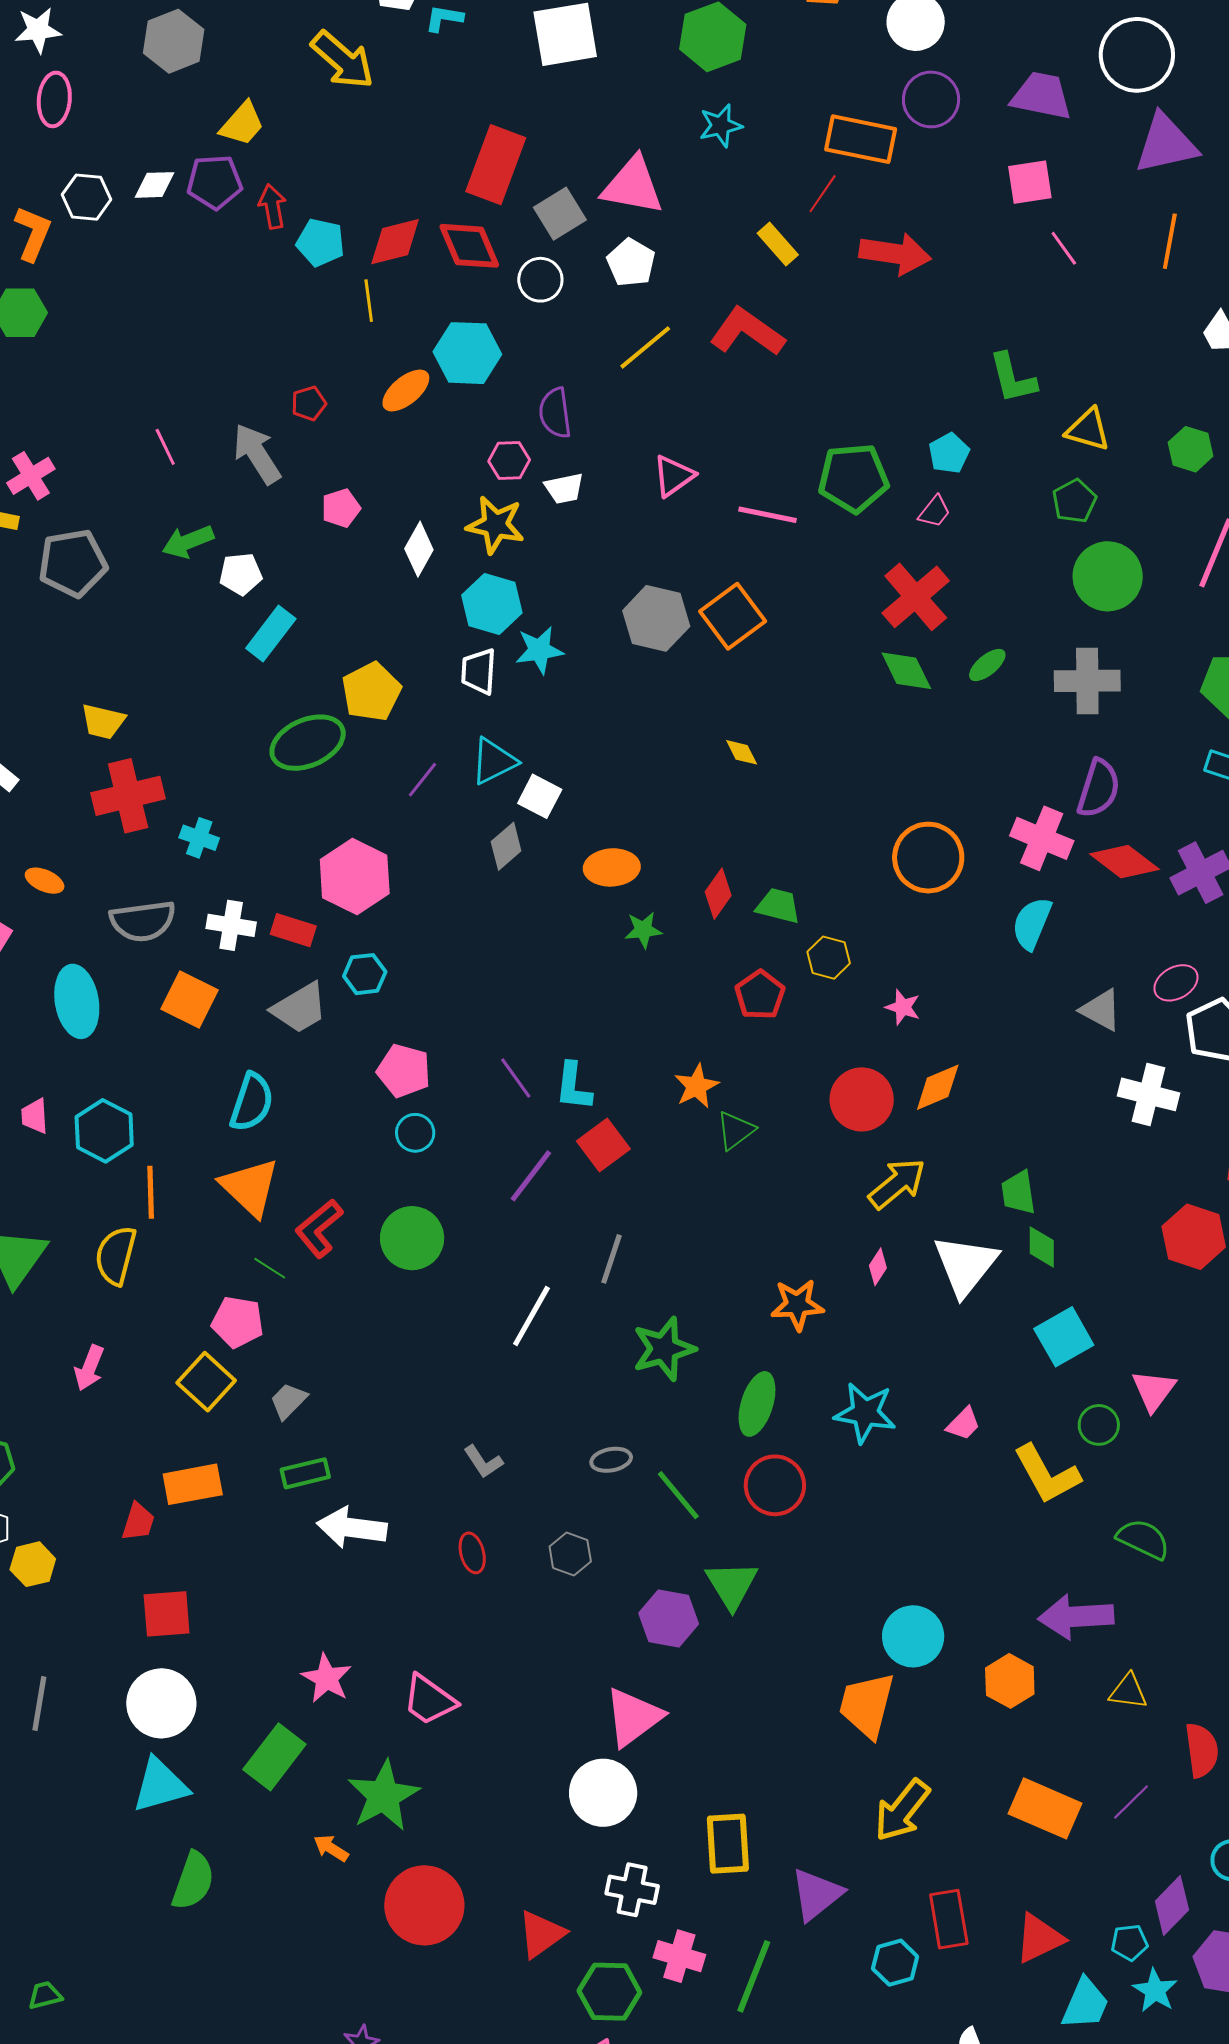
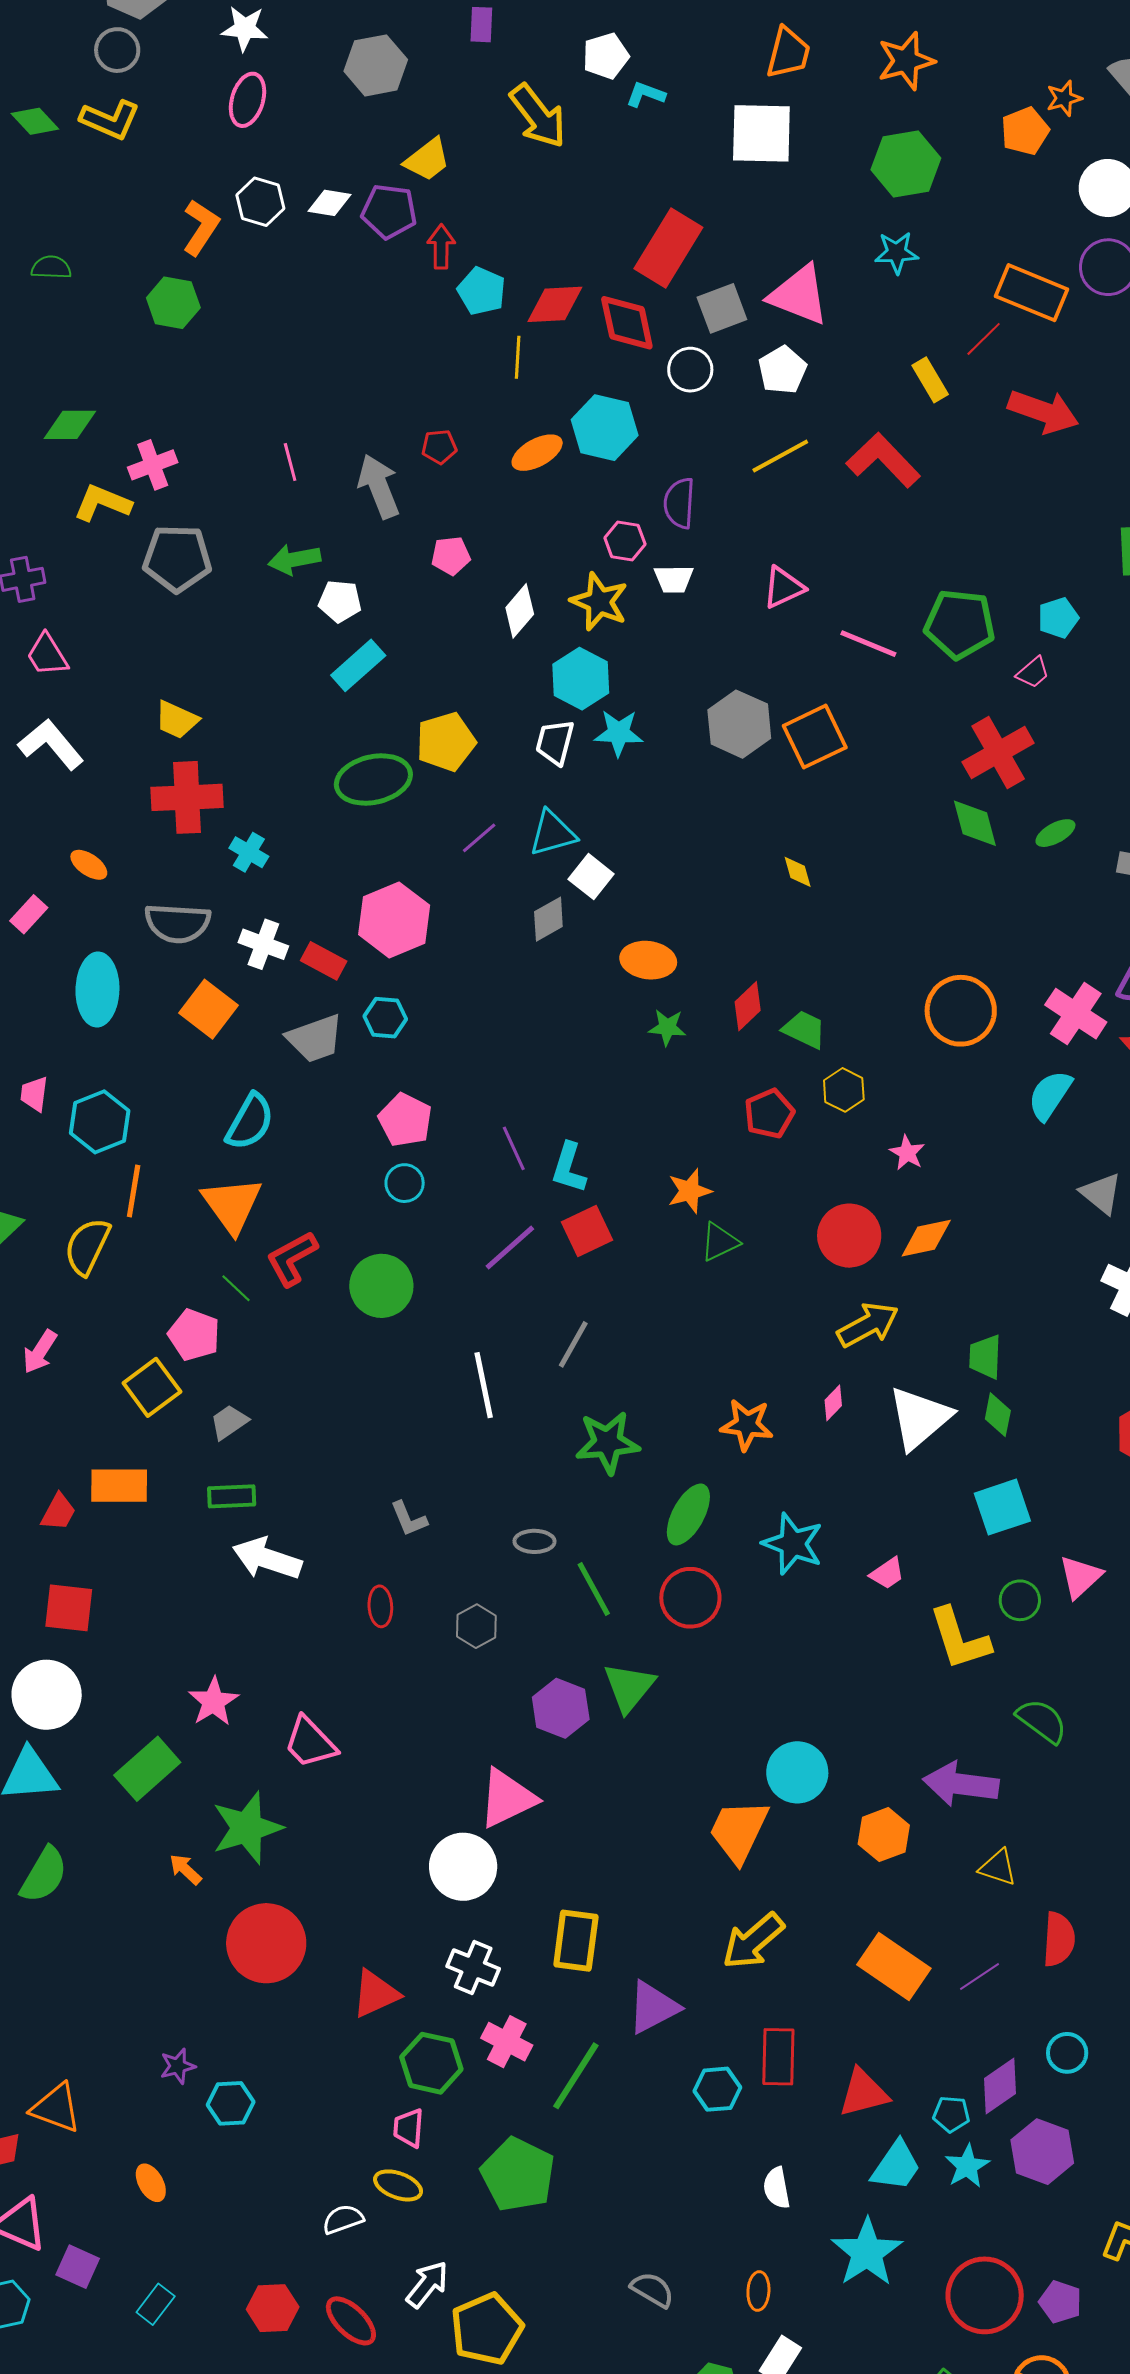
white line: (531, 1316) -> (484, 1385), turned -52

